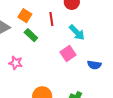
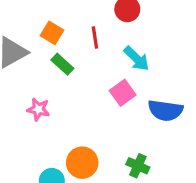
blue semicircle: (94, 65) -> (165, 110), size x1.5

